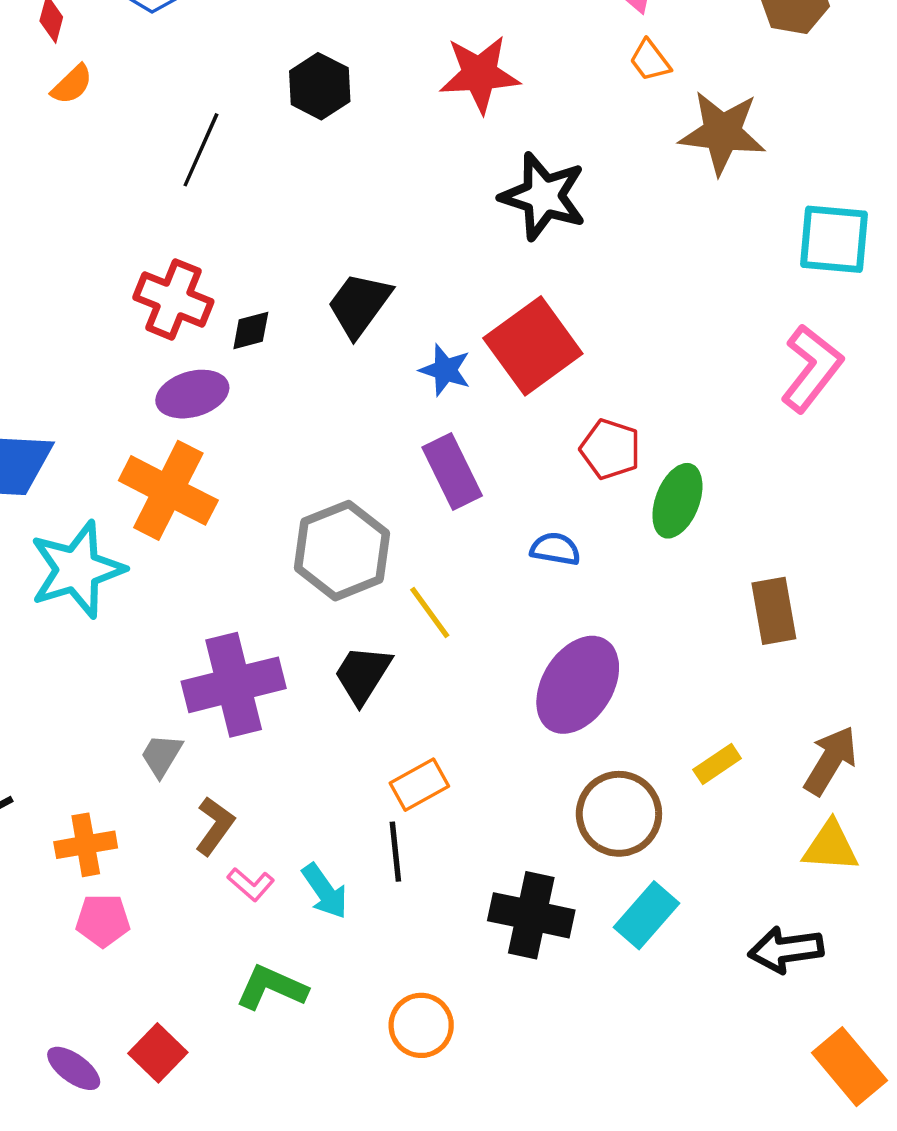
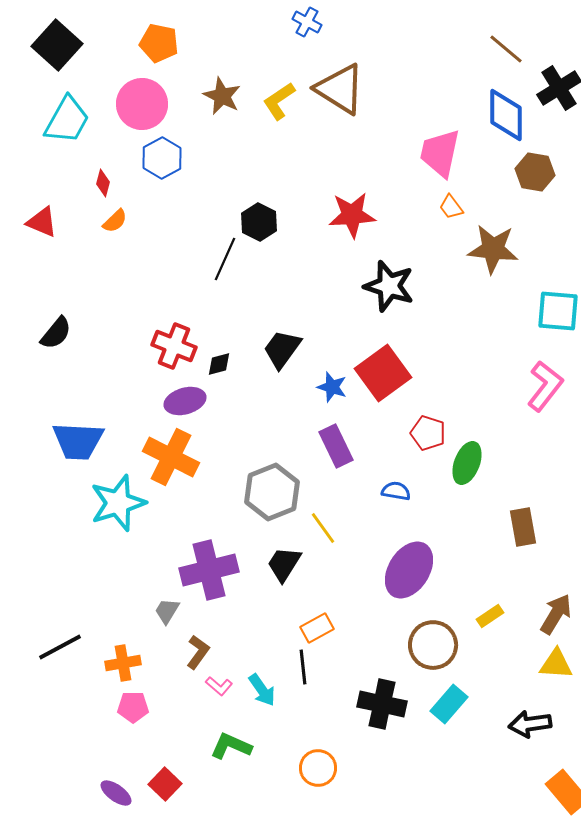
black line: (201, 150) -> (225, 259), moved

